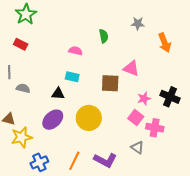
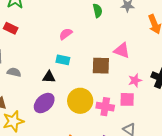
green semicircle: (104, 36) -> (98, 11), moved
pink semicircle: (75, 51) -> (66, 34), turned -48
pink square: (136, 117) -> (127, 99), turned -35
pink cross: (155, 128) -> (105, 107), moved

